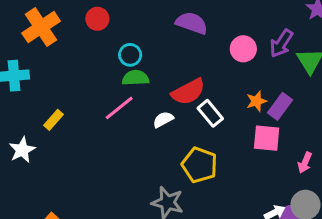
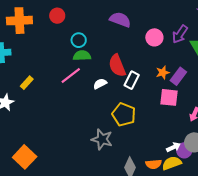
orange cross: (41, 27) -> (19, 21), turned 30
red semicircle: (188, 92) -> (117, 66), turned 95
white rectangle: (210, 113) -> (132, 80), turned 66

